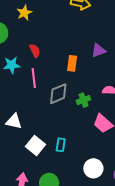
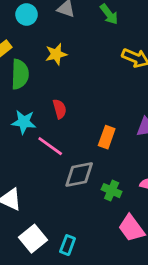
pink line: (34, 78) -> (50, 146), turned -60
green cross: (83, 100) -> (112, 191), turned 32

